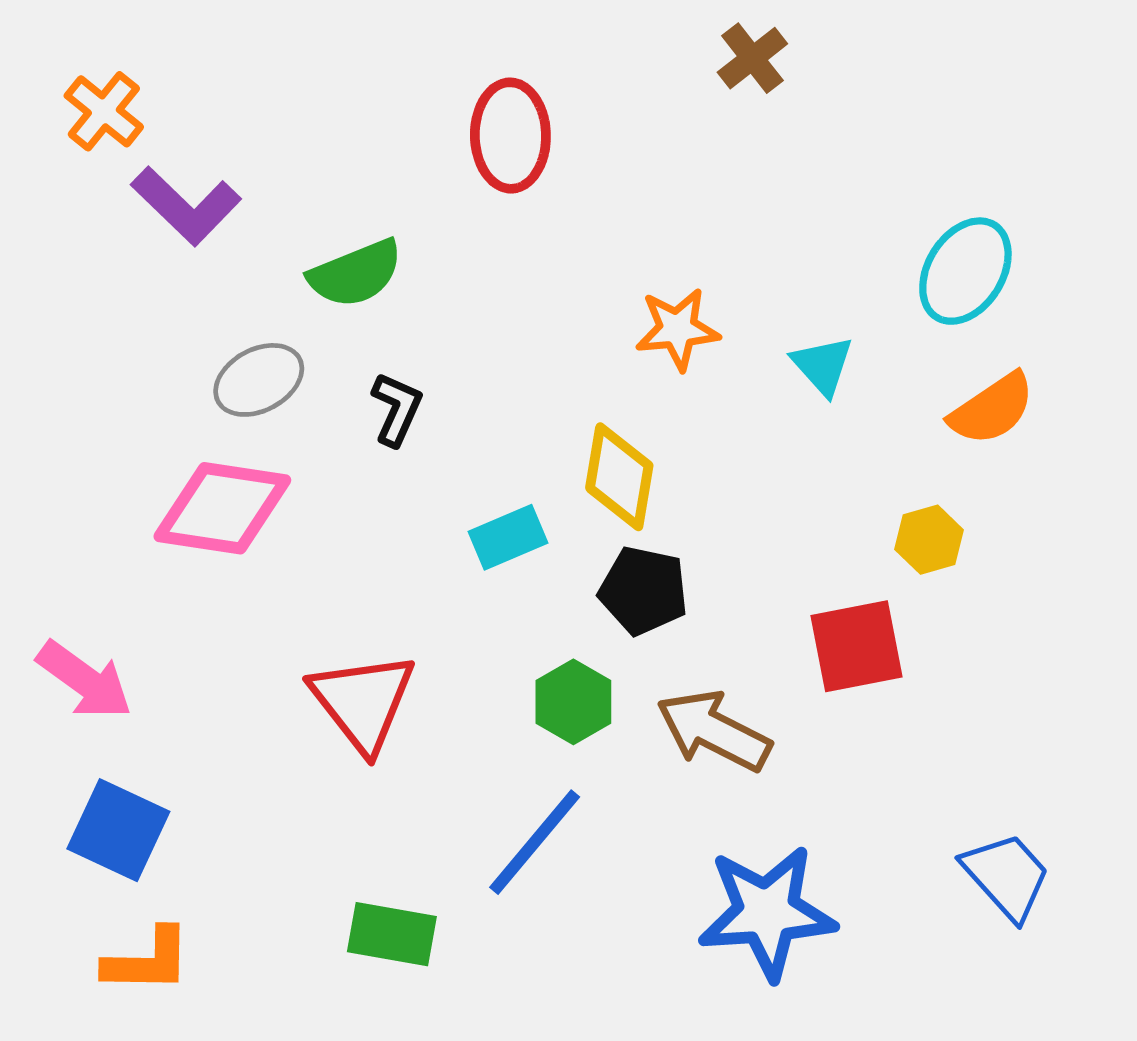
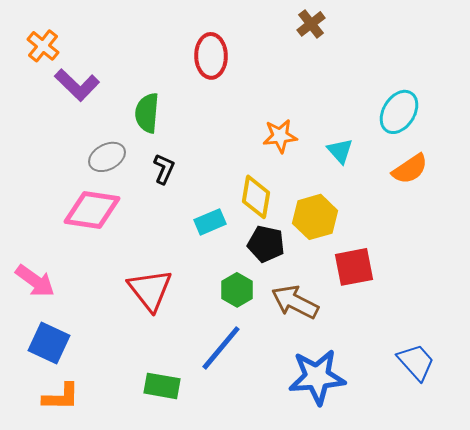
green semicircle: (356, 273) -> (147, 113), turned 117
yellow hexagon: (929, 540) -> (315, 217), moved, size x1.6

